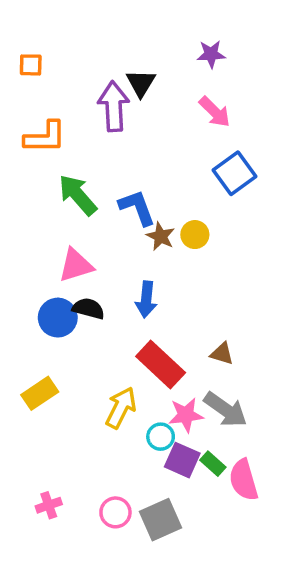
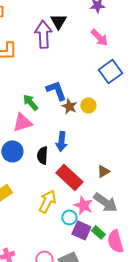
green arrow: (78, 195) -> (30, 102), moved, size x0.7
black semicircle: (88, 309) -> (42, 155), moved, turned -102
brown triangle: (222, 354) -> (103, 171), turned -48
pink star: (186, 415) -> (83, 205), turned 30

